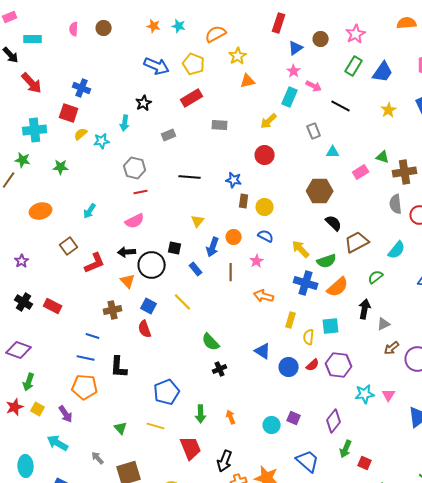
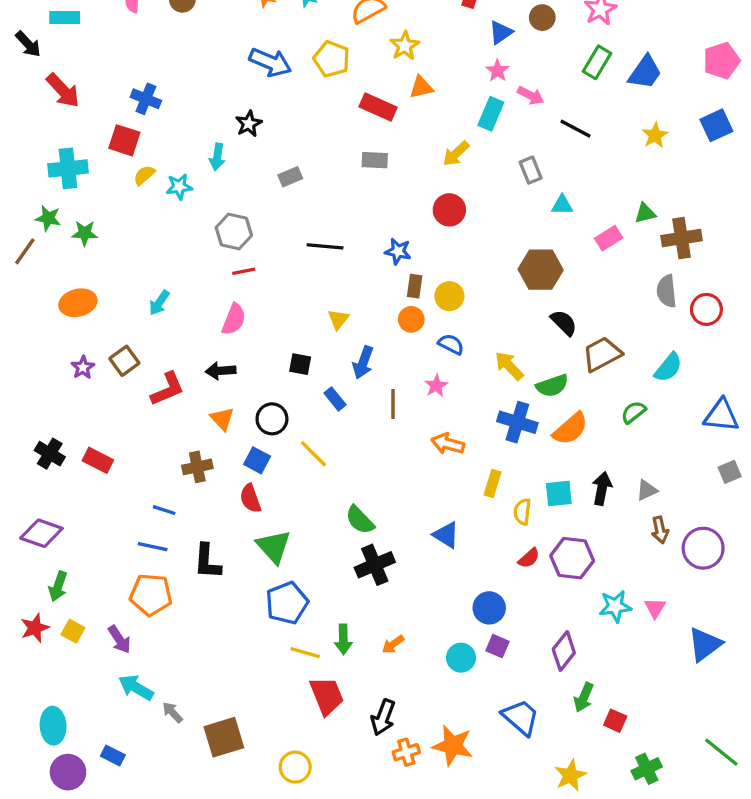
red rectangle: (192, 98) -> (378, 107), moved, turned 55
green triangle: (383, 157) -> (645, 213), turned -32
green star: (61, 167) -> (85, 233), moved
pink semicircle: (135, 221) -> (234, 319), turned -42
orange circle: (234, 237) -> (411, 319), moved
purple star: (22, 261) -> (83, 367), moved
black circle: (152, 265) -> (272, 419), moved, size x0.7
black arrow: (365, 309) -> (602, 489), moved
brown arrow: (392, 348) -> (660, 530), turned -63
blue circle: (289, 367) -> (489, 608), moved
black cross: (220, 369) -> (375, 565), size x1.6
orange arrow: (231, 417) -> (393, 644), turned -104
yellow line: (156, 426) -> (305, 653), moved
green triangle: (121, 428) -> (274, 547), moved, size x1.6
cyan arrow: (58, 443) -> (136, 687), moved

